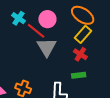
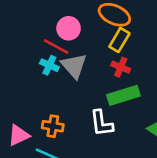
cyan cross: (19, 18) -> (49, 65), moved
green rectangle: (79, 75) -> (123, 95), size x1.6

